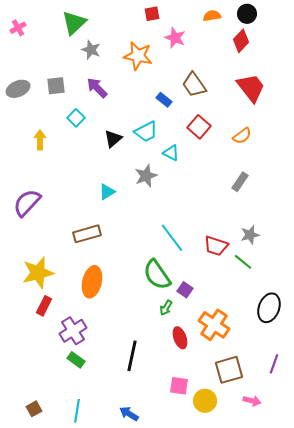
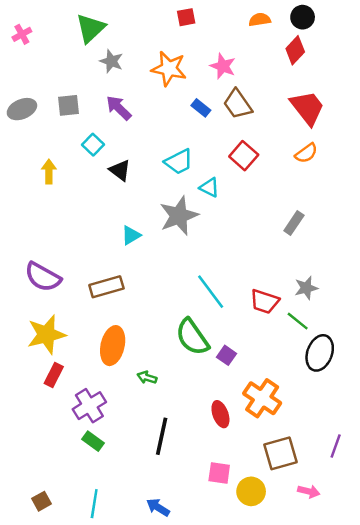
pink star: (175, 38) -> (223, 66), moved
blue rectangle: (164, 100) -> (201, 108), moved
orange semicircle: (242, 136) -> (306, 153), moved
black triangle: (113, 139) -> (120, 170), moved, turned -42
gray star: (146, 176) -> (179, 216), size x1.4
purple semicircle: (27, 203) -> (43, 277), moved, turned -104
green arrow: (166, 308) -> (147, 377), moved, turned 77
black ellipse: (269, 308) -> (320, 353), moved

